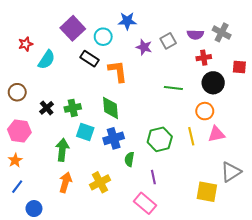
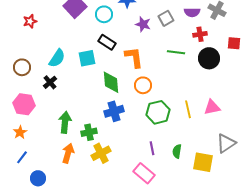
black rectangle: (90, 59) -> (107, 42), moved
cyan semicircle: (47, 60) -> (57, 58), moved
orange L-shape: (118, 71) -> (134, 57), moved
green line: (173, 88) -> (176, 52), moved
green cross: (73, 108) -> (89, 132), moved
orange circle: (205, 111) -> (143, 85), moved
cyan square: (85, 132) -> (87, 58), moved, turned -30
green semicircle: (129, 159) -> (177, 151), moved

